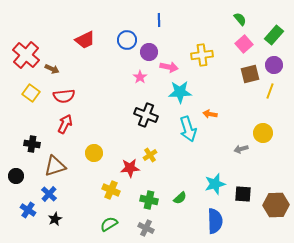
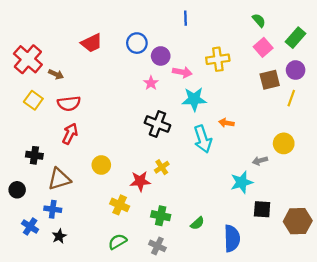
blue line: (159, 20) -> (185, 18), moved
cyan star: (215, 184) -> (242, 182), moved
blue cross: (49, 194) -> (53, 209), turned -35
green semicircle: (180, 198) -> (197, 223), moved

